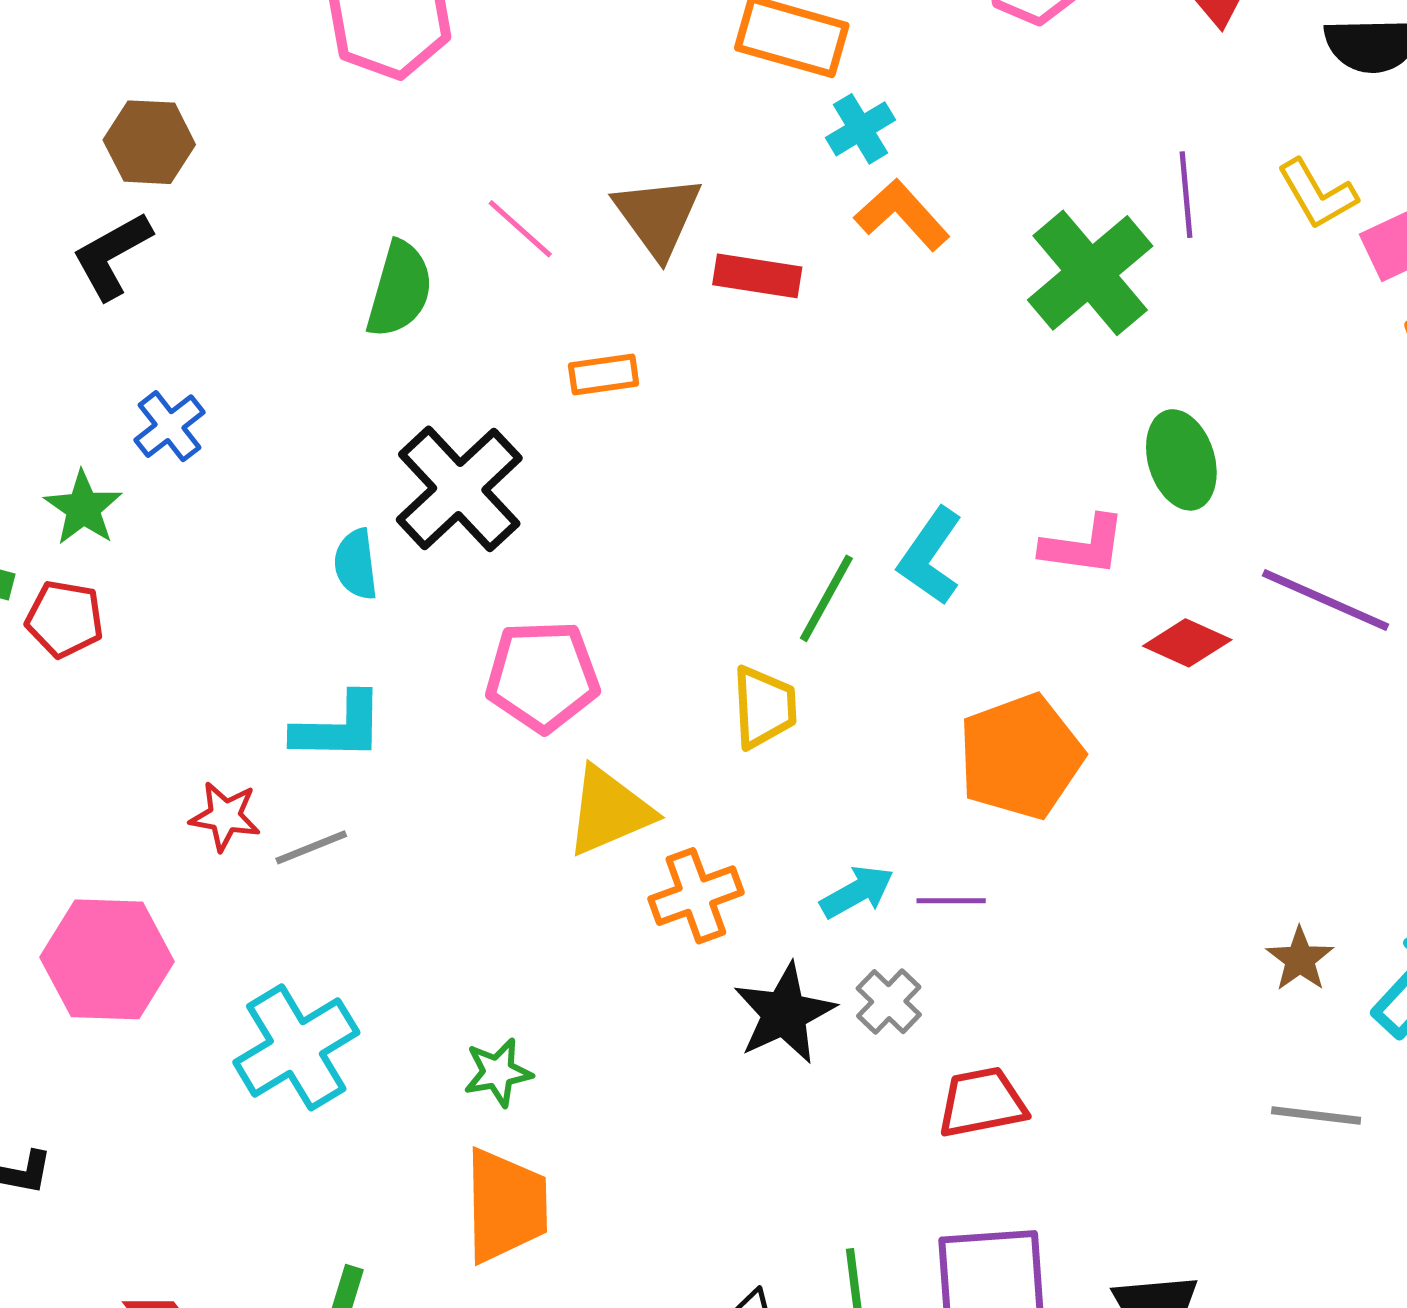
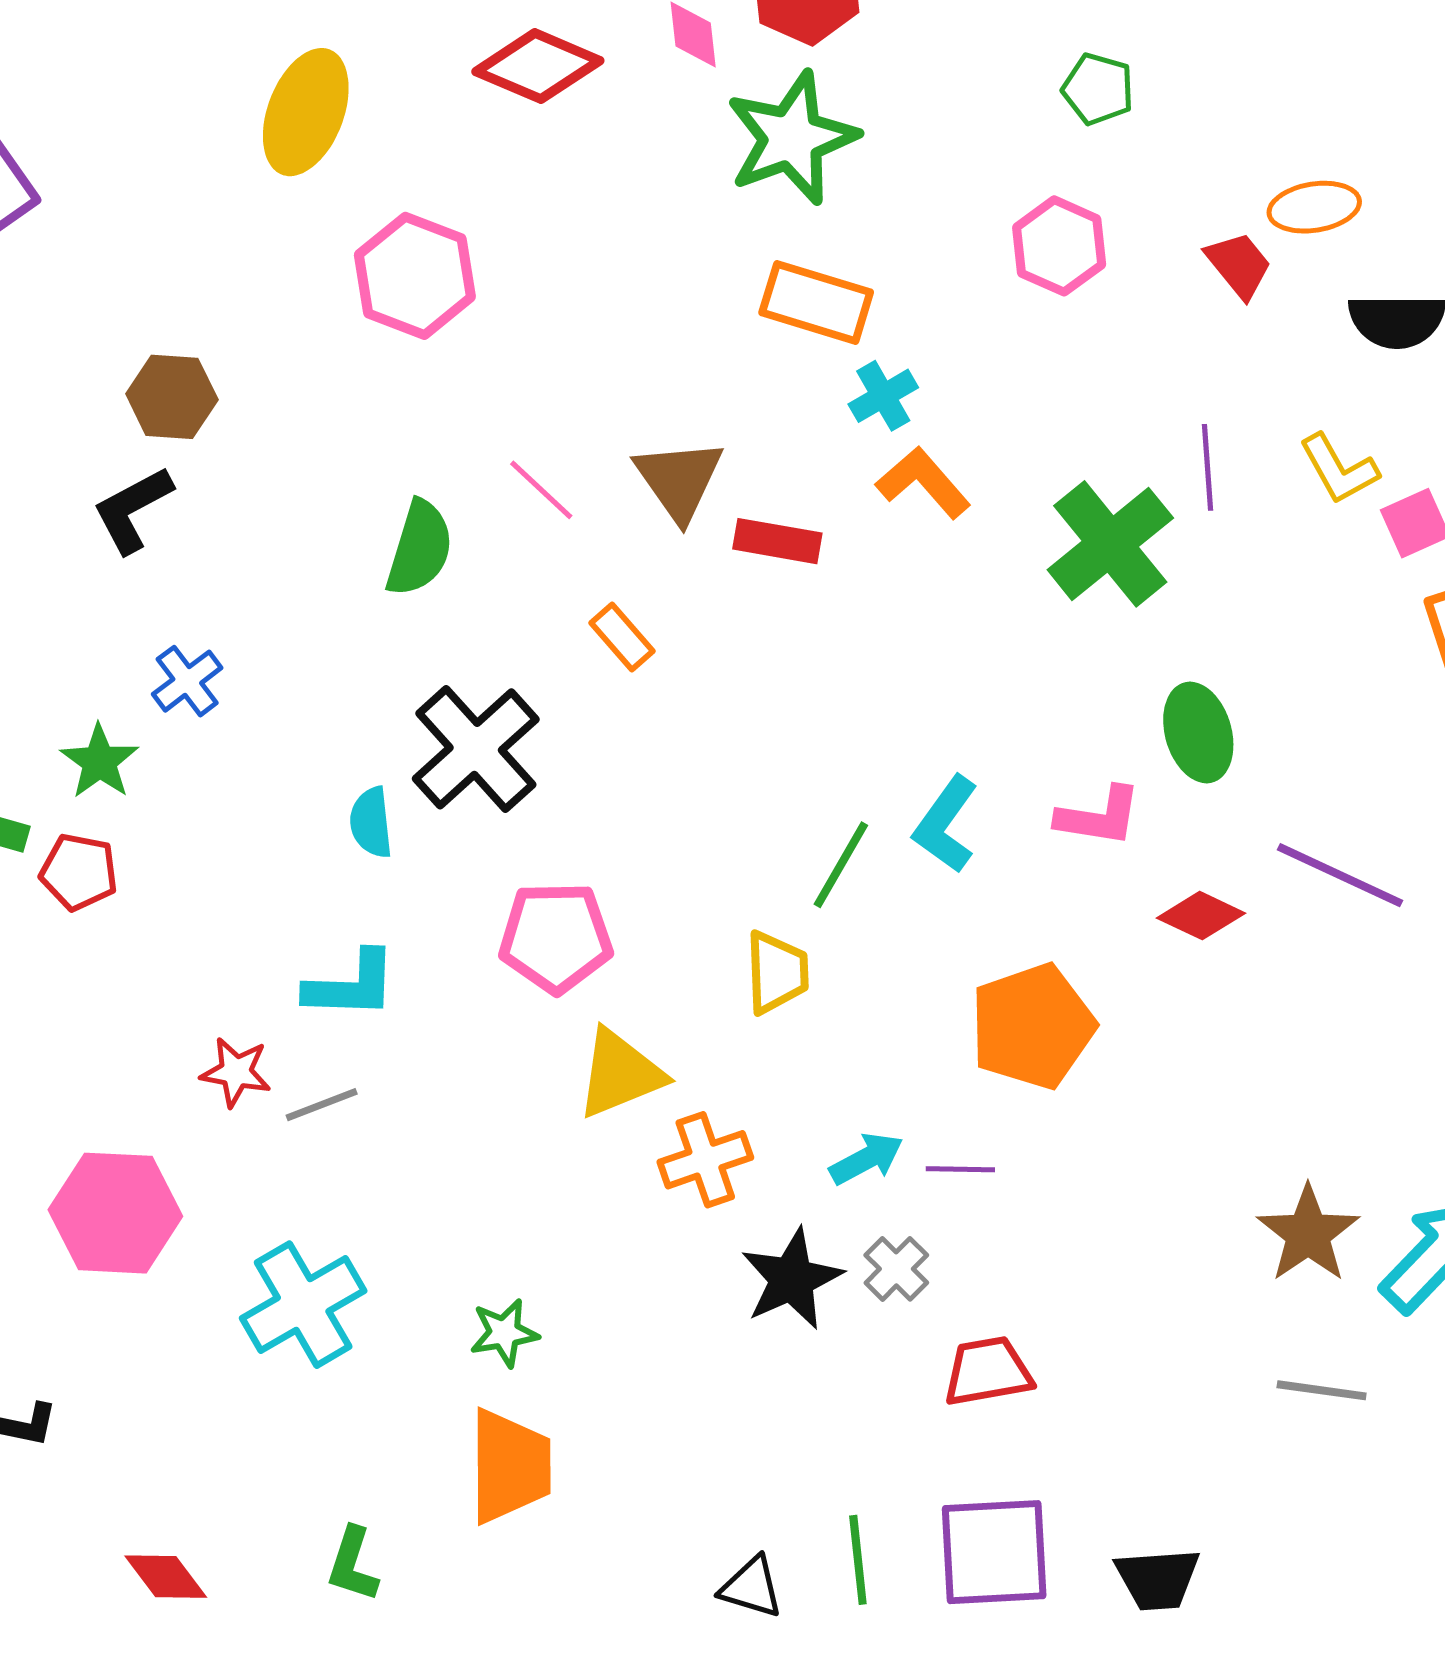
orange rectangle: (604, 374) -> (622, 637), turned 56
brown star: (1300, 959) -> (1308, 1234), size x1.5

